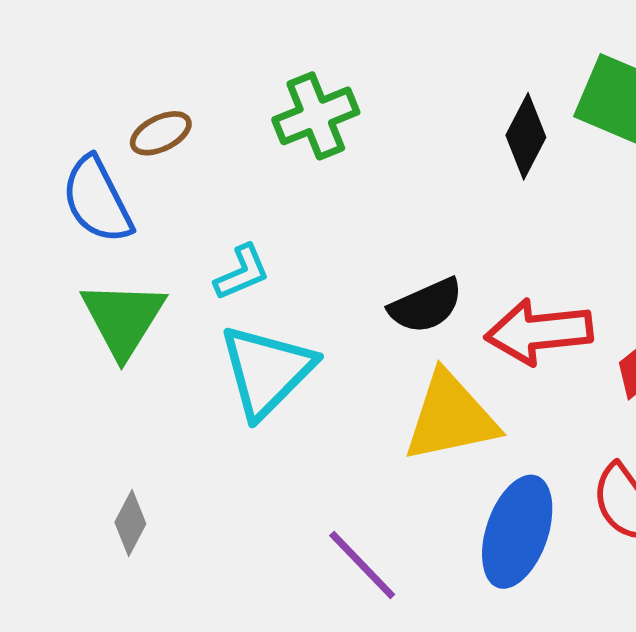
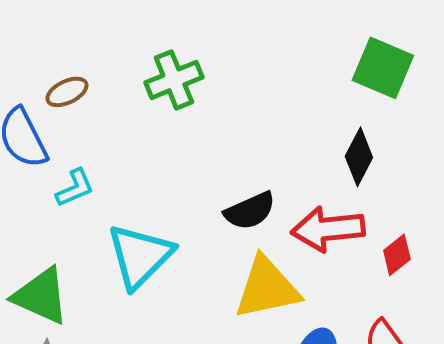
black diamond: (526, 136) -> (359, 157), moved
cyan L-shape: (242, 272) -> (75, 188), moved
green triangle: (123, 319) -> (41, 296), moved, turned -38

